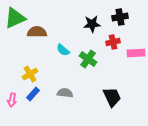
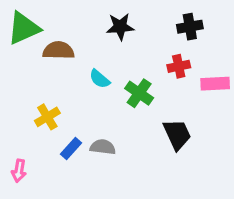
black star: (92, 24) -> (120, 27), moved
blue rectangle: (33, 94) -> (71, 149), moved
black trapezoid: (112, 97) -> (177, 134), moved
pink arrow: (12, 100) -> (19, 171), moved

